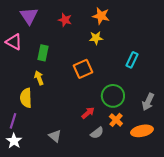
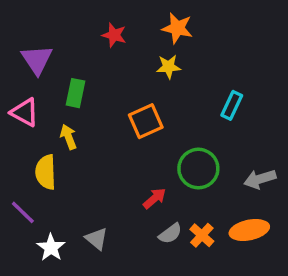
purple triangle: (29, 16) -> (37, 60), moved
pink triangle: (14, 42) -> (25, 112), moved
gray arrow: (148, 102) -> (260, 179), turned 48
orange cross: (116, 120) -> (202, 235), moved
purple line: (13, 121) -> (23, 212), turned -63
white star: (14, 141) -> (51, 248), moved

